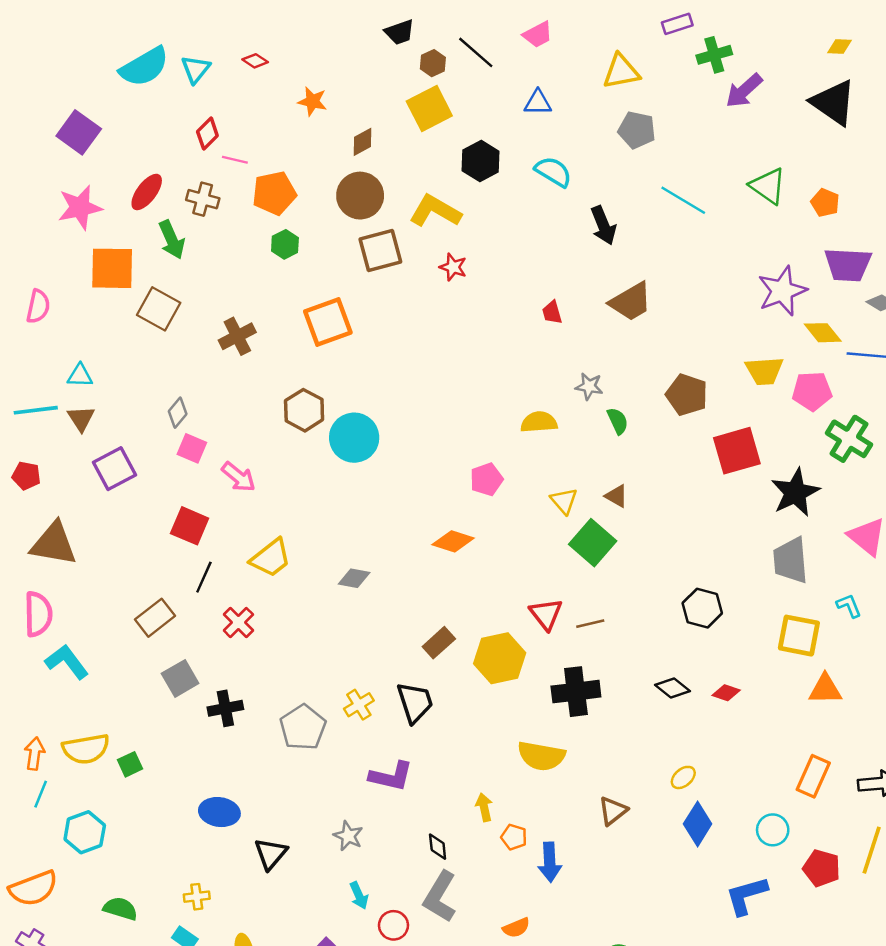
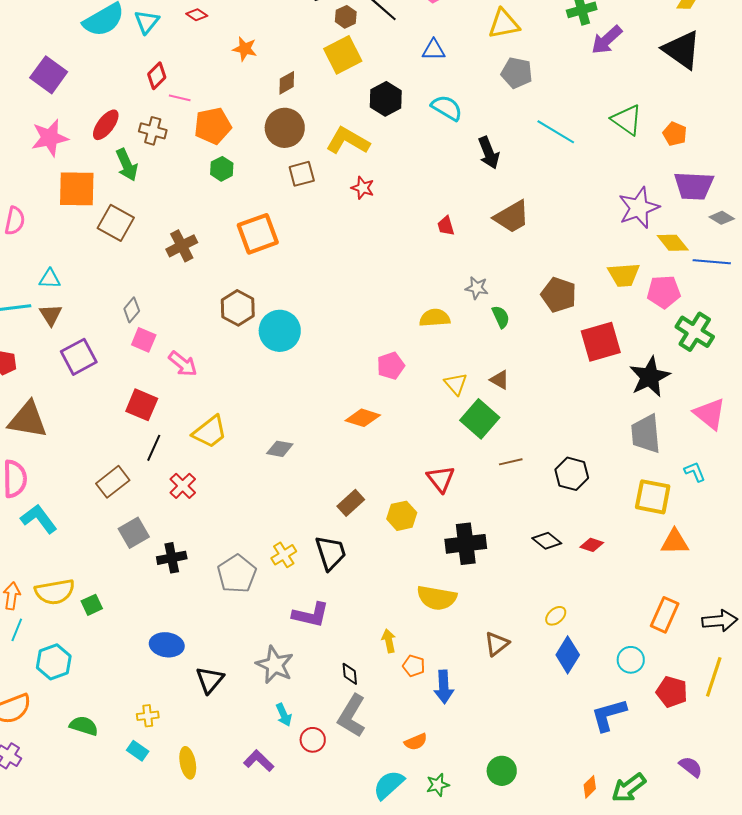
brown square: (380, 250) -> (302, 174), size x0.7
brown line: (590, 624) -> (511, 462), moved
yellow hexagon: (500, 658) -> (402, 516), size x0.7
gray star: (348, 836) -> (275, 665), size x1.5

